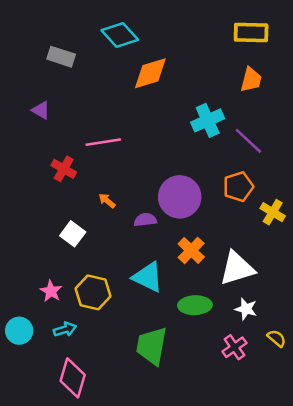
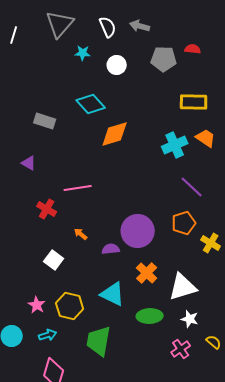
orange trapezoid: (251, 80) -> (206, 138), moved, turned -70
cyan cross: (208, 120) -> (175, 145), moved
green trapezoid: (152, 346) -> (99, 341), moved

